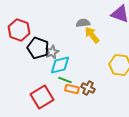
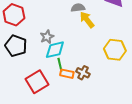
black pentagon: (38, 48) -> (16, 46), moved
green line: (65, 80) -> (60, 65), turned 56

